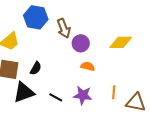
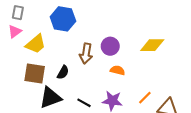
brown arrow: (64, 28) -> (86, 54), moved, turned 30
orange line: (114, 92) -> (145, 98), turned 40

